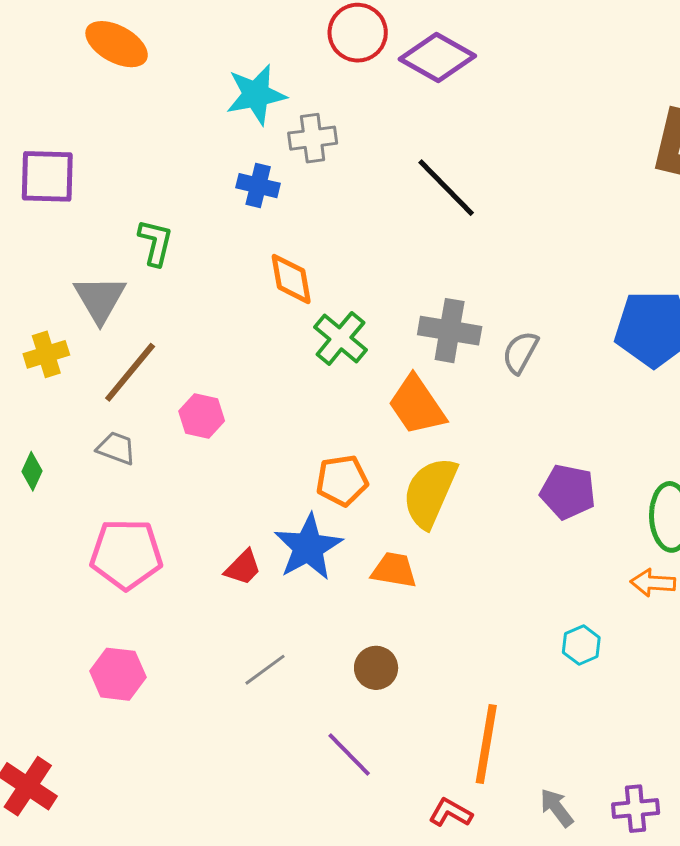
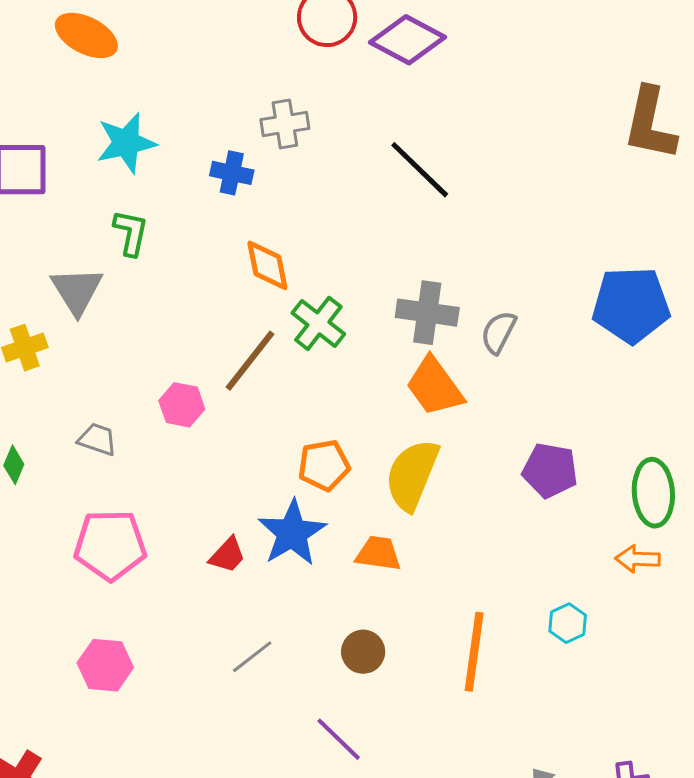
cyan star: (256, 95) -> (126, 143), moved
brown line: (130, 372) -> (250, 361), moved
orange trapezoid: (417, 405) -> (434, 386), moved
orange line: (486, 744) -> (474, 652), moved

